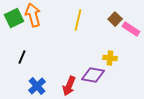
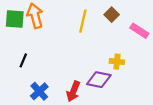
green square: (14, 18) -> (15, 19), turned 30
brown square: (115, 19) -> (112, 15), moved

